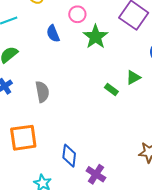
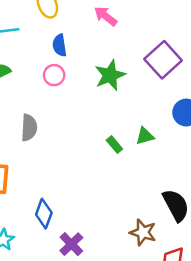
pink circle: (77, 14) -> (54, 75), moved
blue semicircle: (53, 34) -> (59, 45), moved

